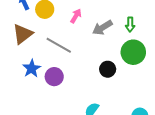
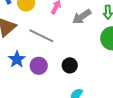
black circle: (108, 69) -> (70, 65), moved

